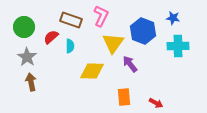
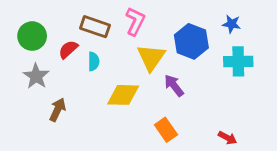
brown arrow: (31, 82) -> (58, 110), moved, turned 36
orange rectangle: (124, 97) -> (166, 130), turned -30
red arrow: (156, 103) -> (228, 138), moved

